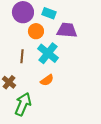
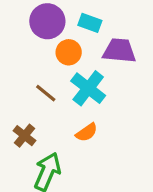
brown line: (22, 56) -> (46, 93), turned -56

